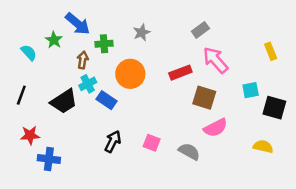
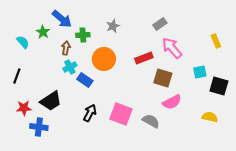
black trapezoid: (64, 101) -> (51, 101), moved
pink square: (152, 143) -> (121, 114), size x1.6

